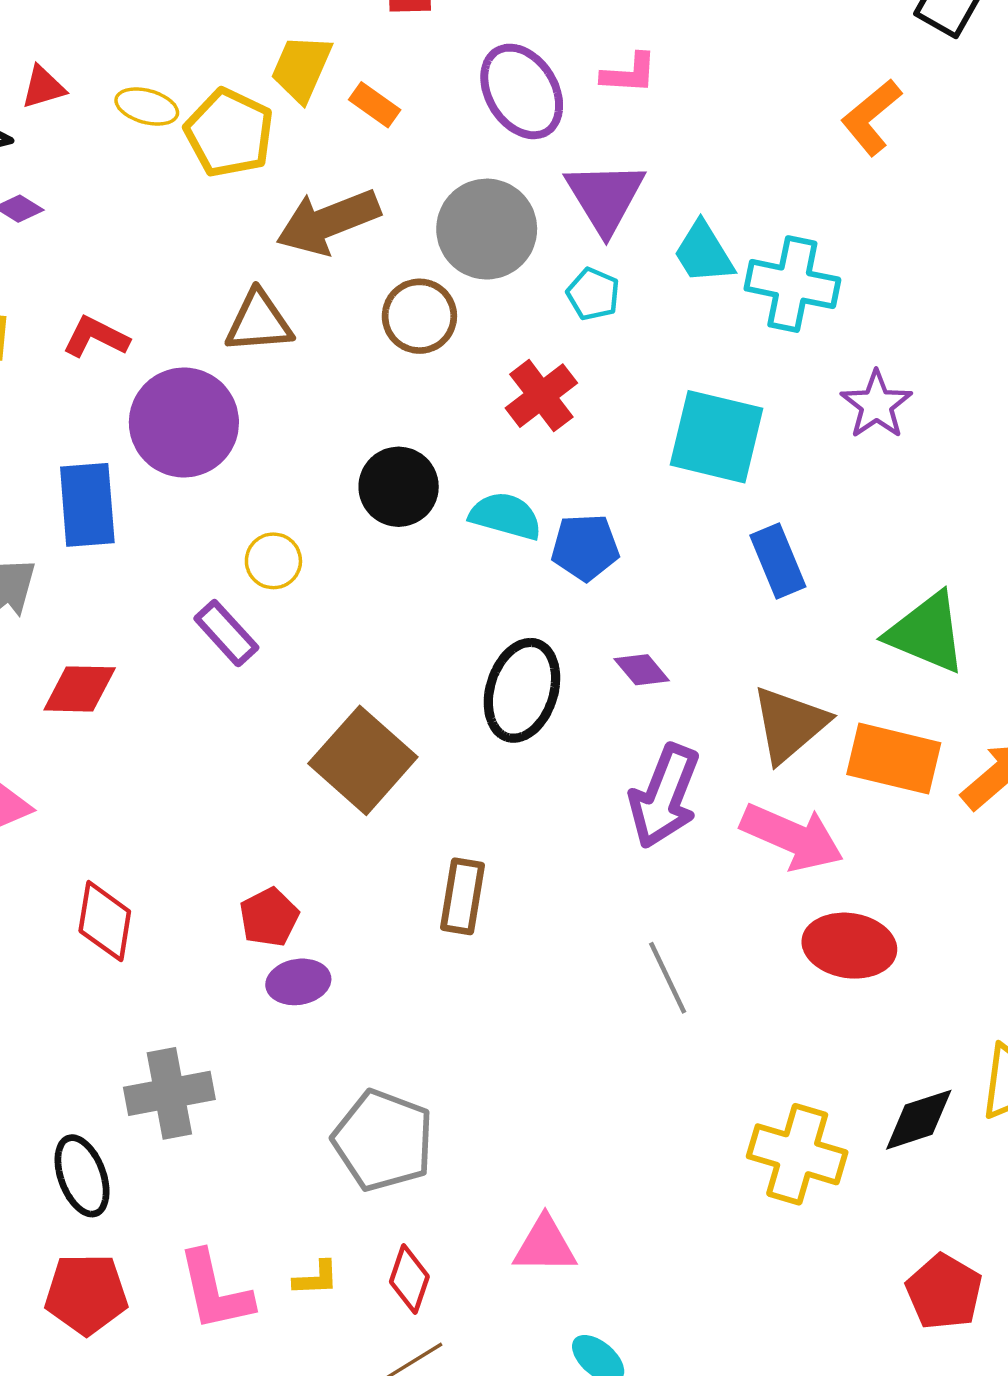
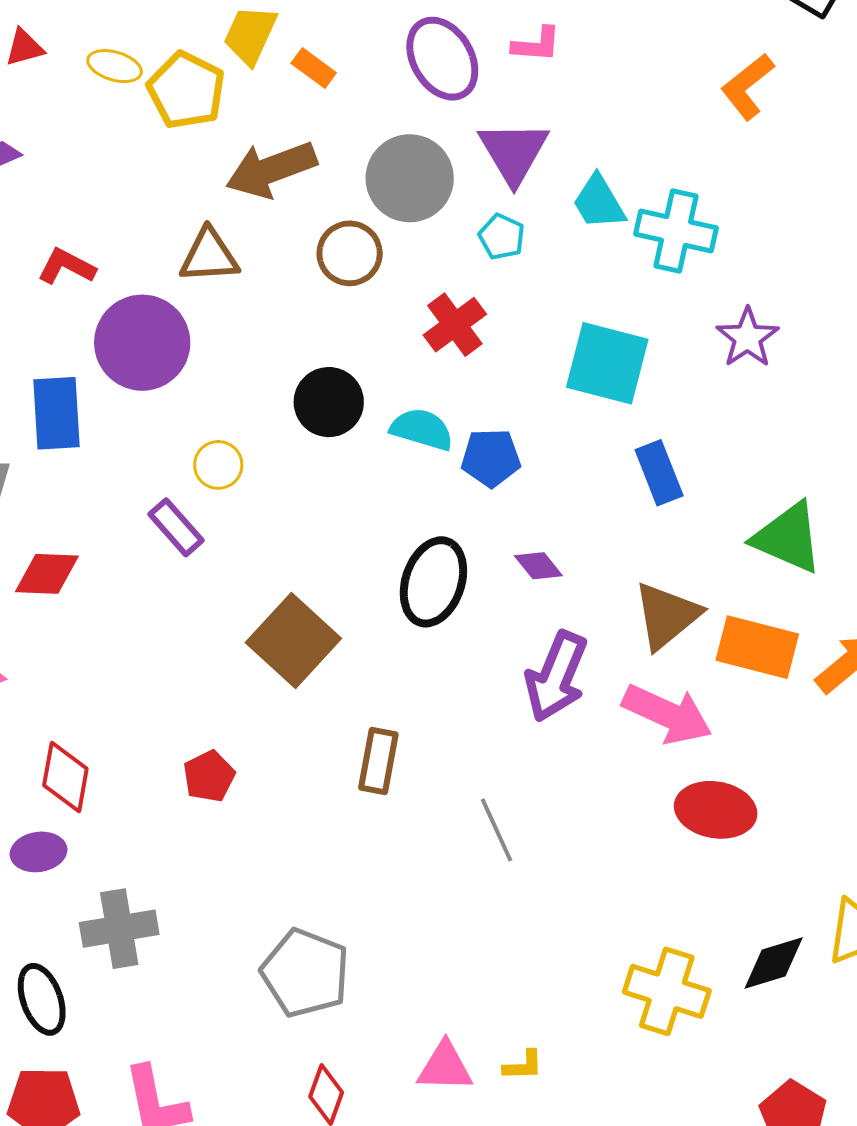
gray line: (668, 978) -> (497, 830), moved
purple ellipse: (298, 982) -> (39, 852), moved
yellow L-shape: (316, 1278) -> (523, 1065), moved

